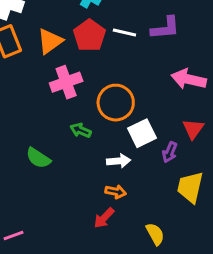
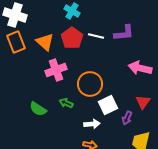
orange triangle: (50, 41) -> (45, 42), turned -42
green semicircle: (38, 158) -> (38, 109), moved

